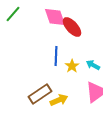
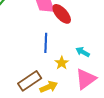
yellow star: (72, 66) -> (62, 63), moved

